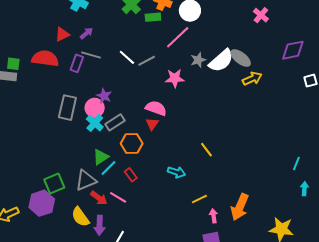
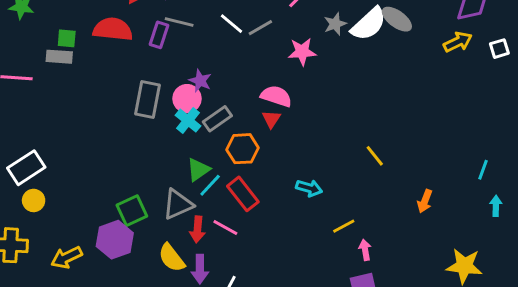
yellow arrow: (252, 79) -> (458, 42), moved
yellow line: (206, 150) -> (375, 156), moved
red rectangle: (131, 175) -> (243, 194), size x1.6
red arrow: (99, 198) -> (197, 229), turned 60
orange arrow: (240, 207) -> (425, 201), moved, size x0.6

